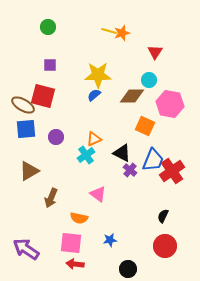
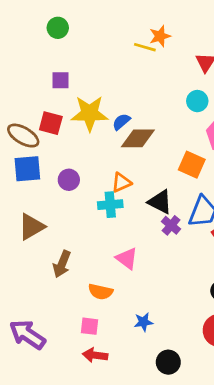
yellow line: (109, 31) -> (145, 47), moved
yellow star: (98, 75) -> (90, 113), moved
red square: (43, 96) -> (51, 123), size x0.7
brown diamond: (132, 96) -> (138, 138), moved
cyan cross: (86, 155) -> (110, 205), turned 30
pink square: (71, 243) -> (90, 326), size x0.6

